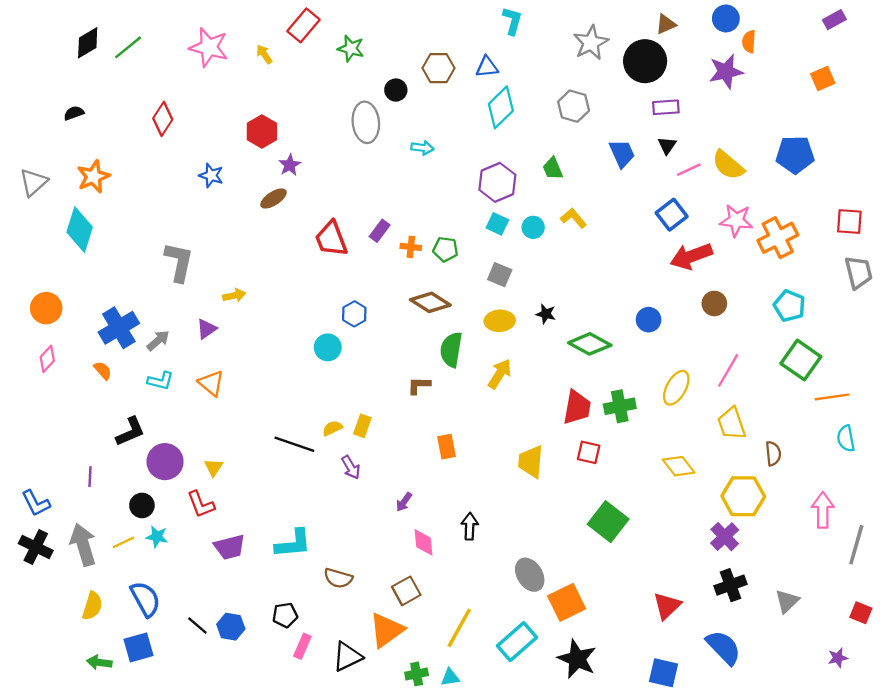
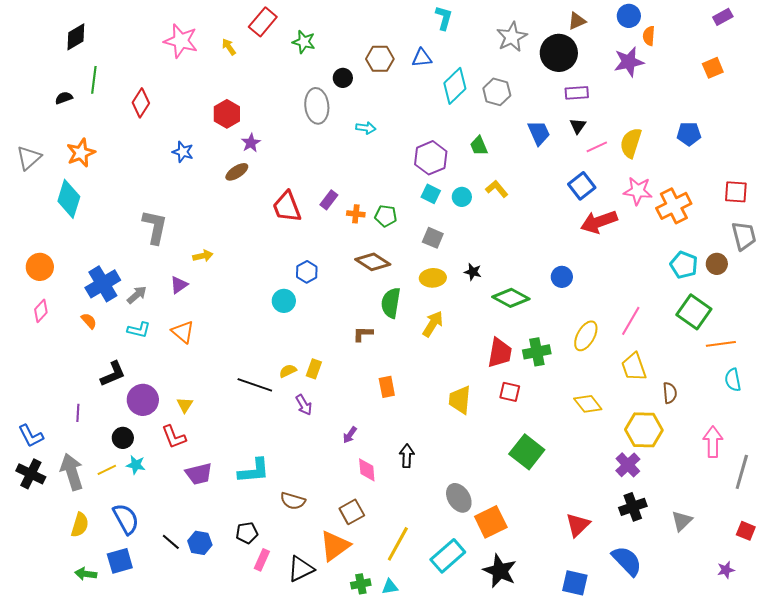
green line: (128, 47) -> (94, 80), moved, turned -44
cyan diamond: (501, 107) -> (455, 86), moved
blue pentagon: (795, 155) -> (689, 134), size x0.7
yellow semicircle: (728, 165) -> (631, 143), turned 68
brown circle: (714, 303) -> (717, 264), moved

